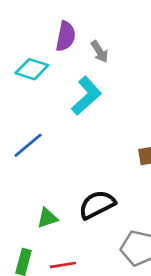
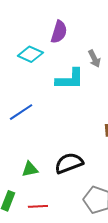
gray arrow: (100, 52) -> (94, 59), moved
cyan L-shape: (86, 96) -> (70, 79), turned 36

